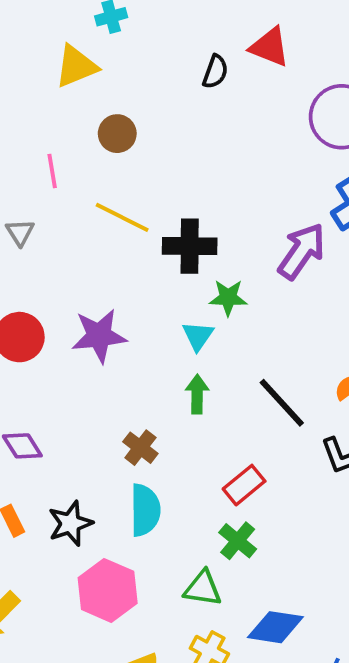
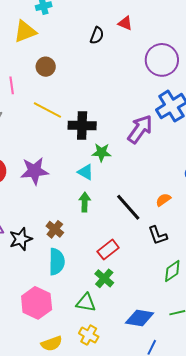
red triangle: (270, 47) -> (125, 23), size x0.7
cyan triangle: (198, 336) -> (86, 172), turned -36
black star: (70, 523) -> (21, 239), moved
blue diamond: (275, 627) -> (140, 318), moved

